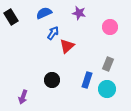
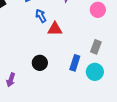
blue arrow: (53, 33) -> (41, 16), turned -64
red triangle: (67, 46) -> (55, 29), turned 42

